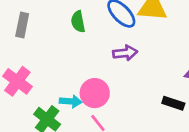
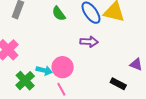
green semicircle: (78, 22) -> (59, 14), turned -35

